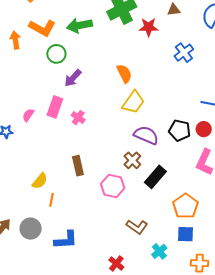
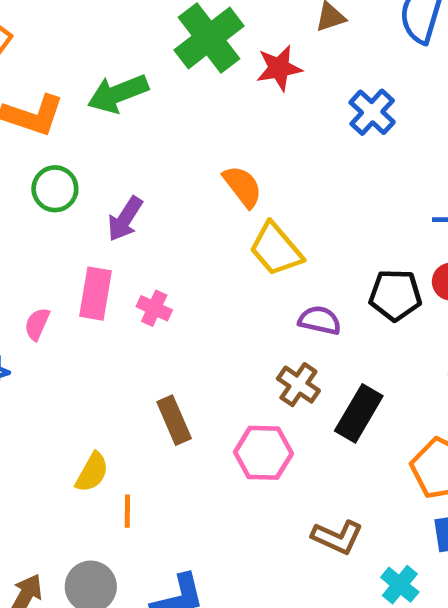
green circle: (56, 54) -> (55, 189), moved
yellow trapezoid: (133, 102) -> (276, 249), turned 115
purple semicircle: (146, 135) -> (320, 320), size x0.7

